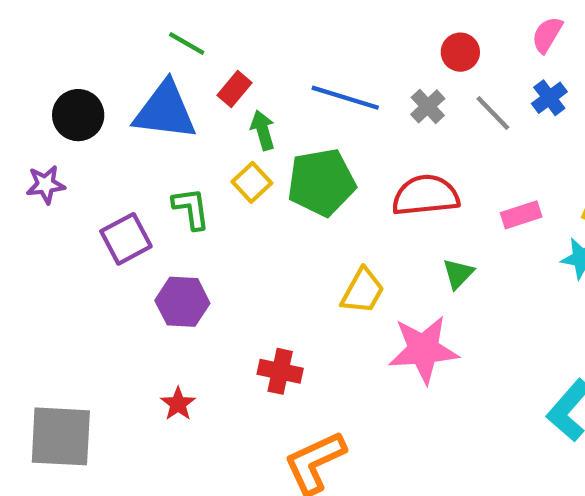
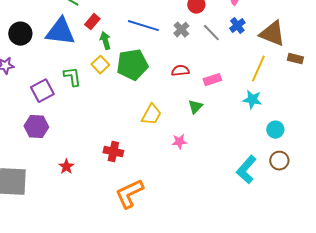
red semicircle: (426, 195) -> (180, 71), size x0.6
pink rectangle: (521, 215) -> (212, 80), moved
purple hexagon: (182, 302) -> (36, 127), moved
pink star: (423, 350) -> (179, 142), size x0.5

